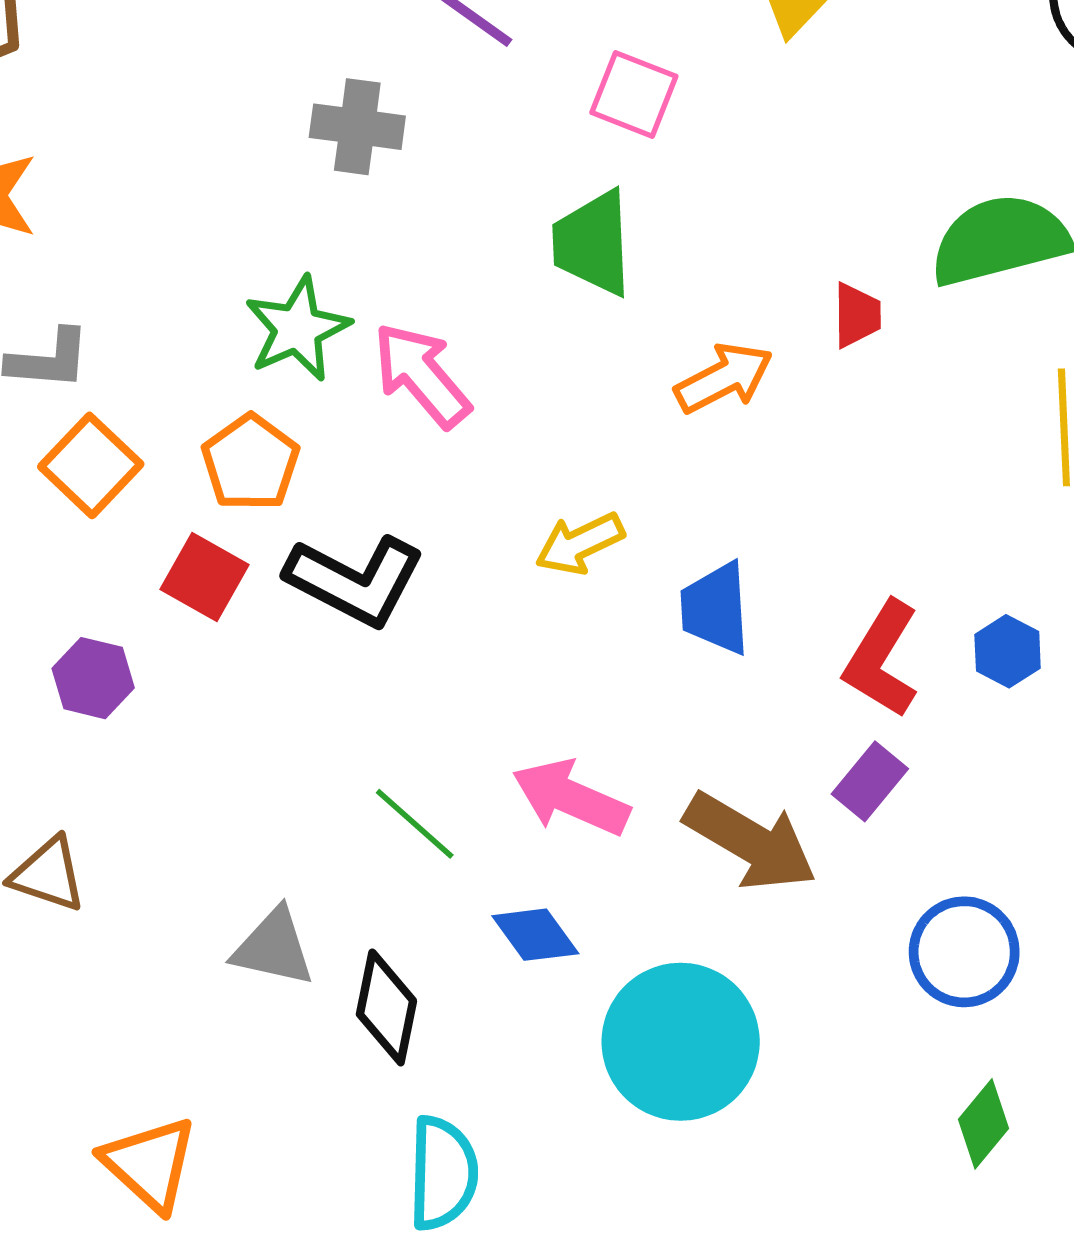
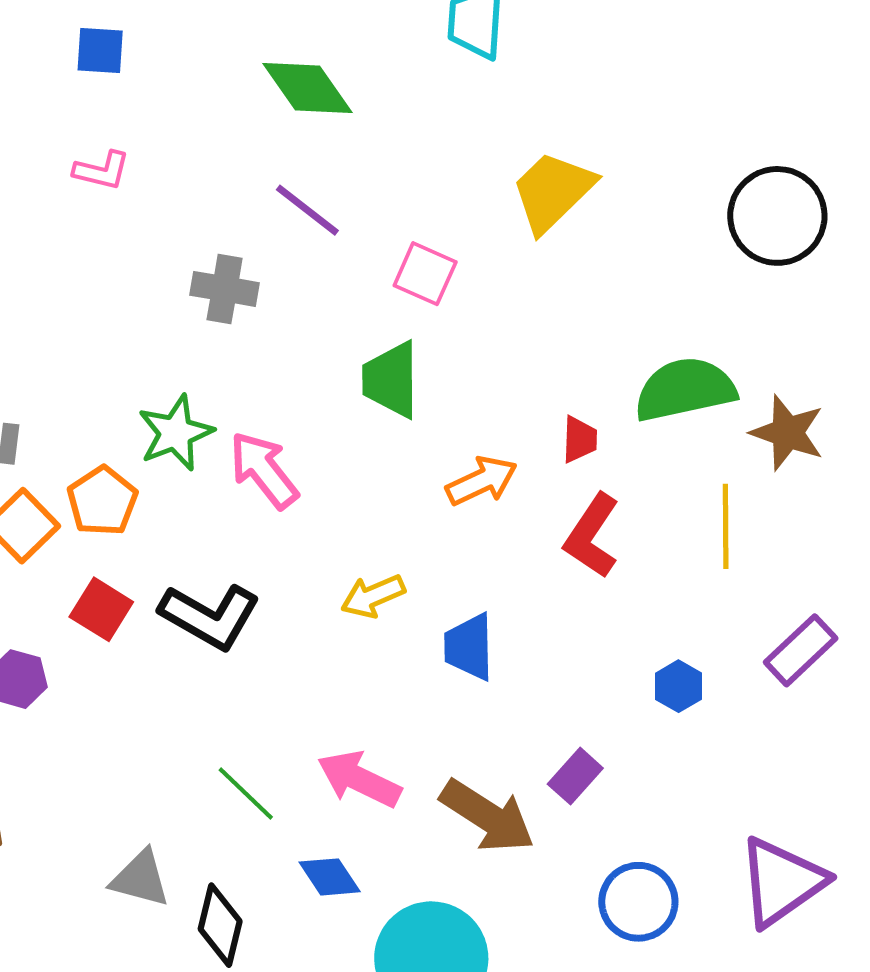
orange pentagon: (251, 463) -> (102, 501), moved
red L-shape: (882, 659) -> (592, 536), moved

